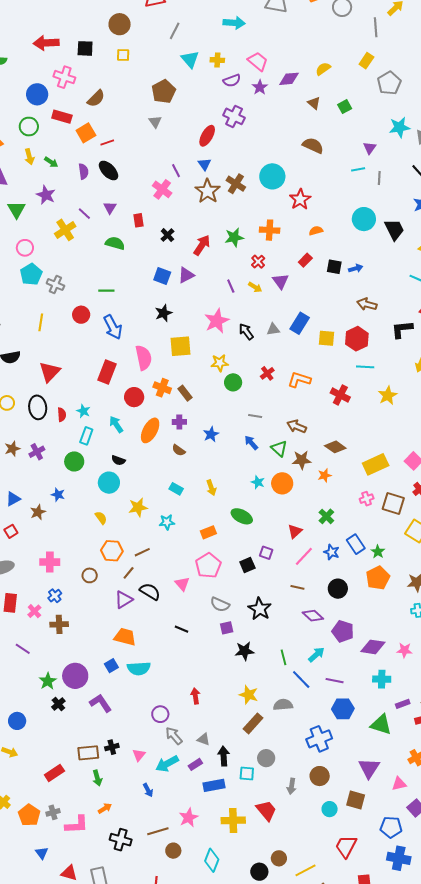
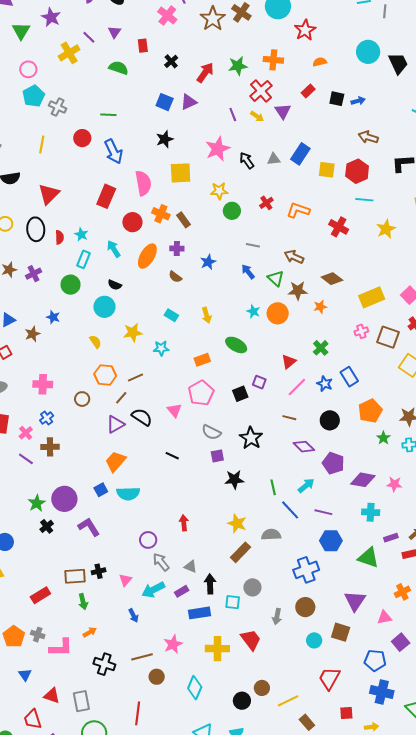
red cross: (258, 262) -> (261, 91), size x1.6
green star: (378, 552) -> (383, 438), moved
orange trapezoid: (125, 637) -> (115, 461), turned -65
purple line: (23, 649) -> (26, 459), moved
gray cross: (53, 812) -> (38, 635), turned 32

